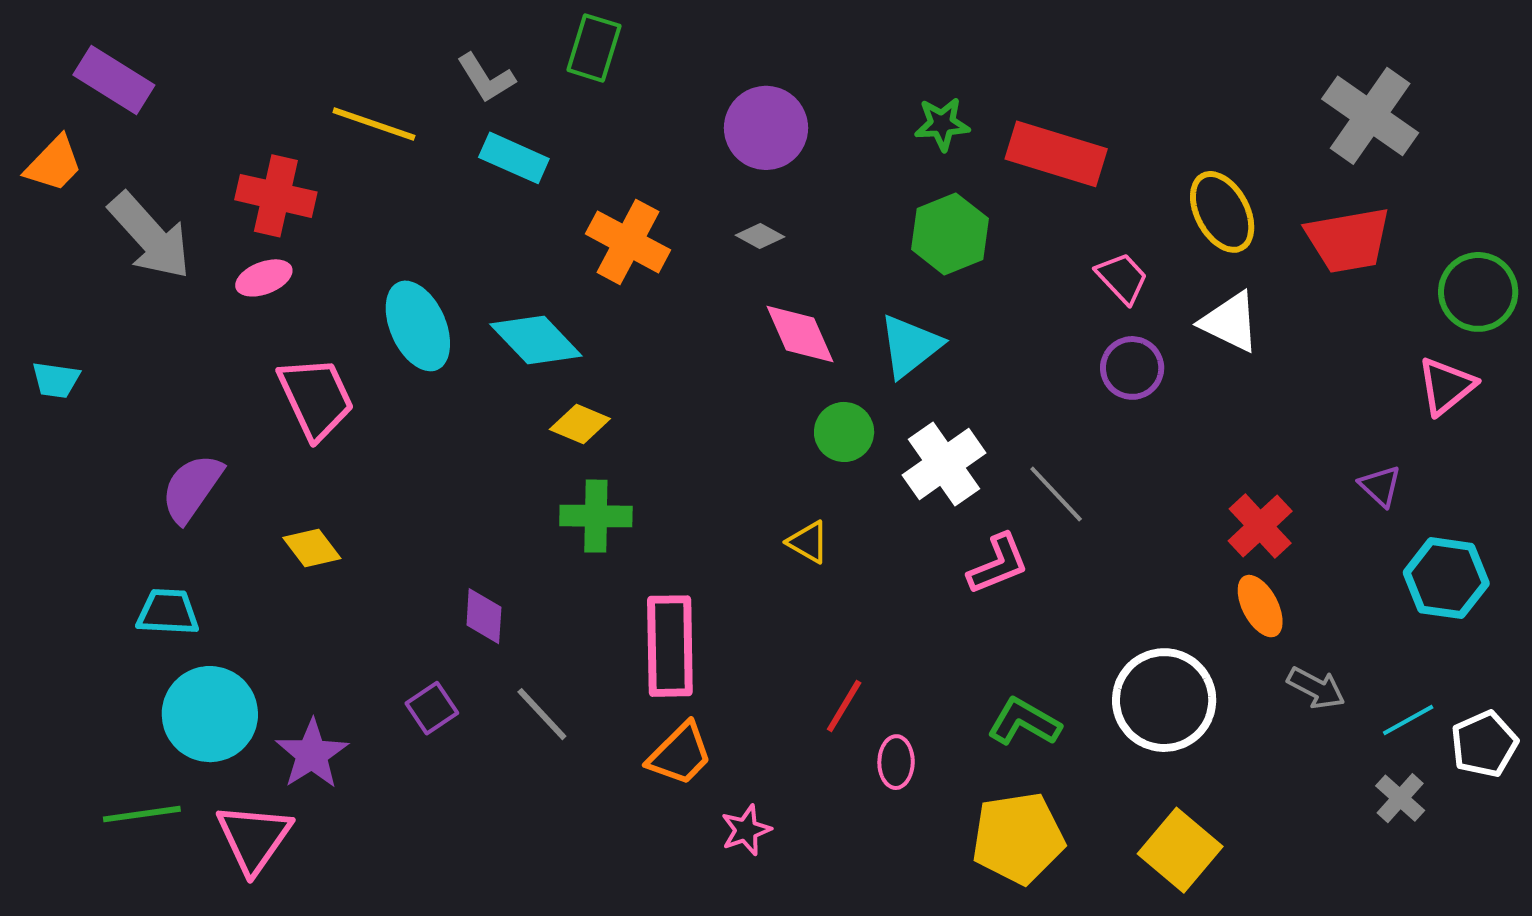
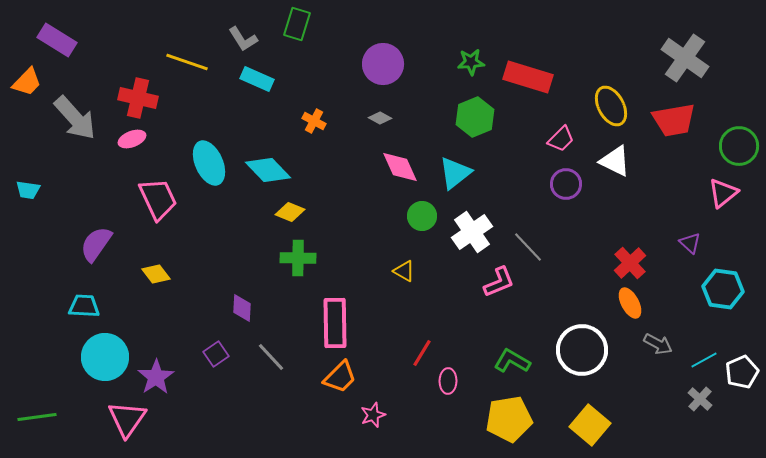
orange cross: (628, 242) -> (314, 121), size x0.6
pink trapezoid: (1122, 278) -> (561, 139), turned 88
green line: (142, 814) -> (37, 417), moved

